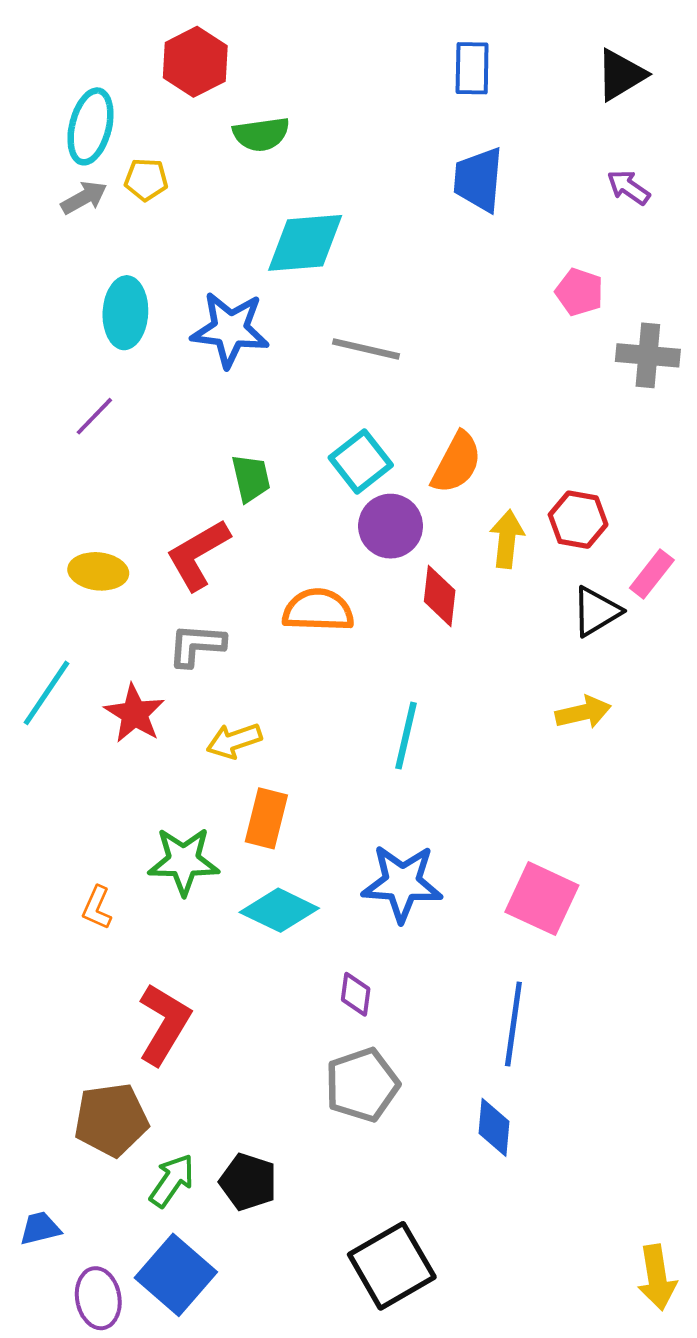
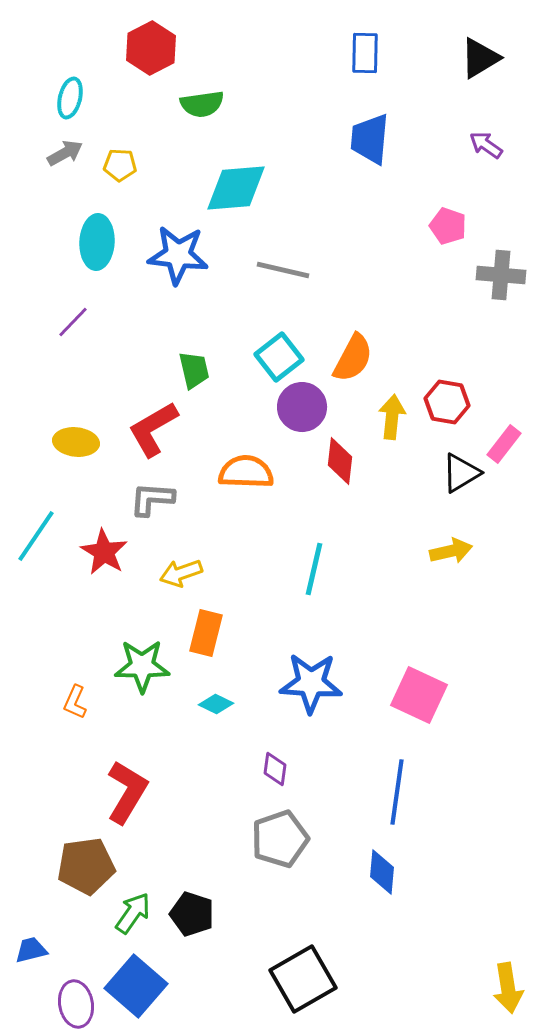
cyan ellipse: (90, 126) -> (70, 98), size x0.7
yellow pentagon: (146, 179) -> (120, 165), moved
cyan diamond: (279, 910) -> (216, 704), size x0.6

